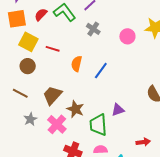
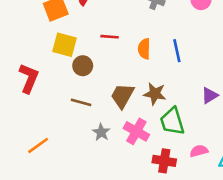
yellow square: (28, 42) -> (64, 45), moved
blue line: (101, 71) -> (177, 51), turned -36
brown star: (75, 109) -> (155, 94), moved
green trapezoid: (98, 125) -> (172, 121), moved

